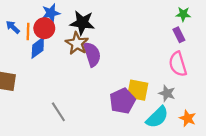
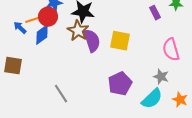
blue arrow: (13, 27) -> (20, 28), moved
orange line: (28, 31) -> (33, 20), turned 70
purple rectangle: (179, 35) -> (155, 13), moved
yellow square: (138, 90) -> (120, 41), moved

